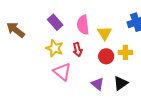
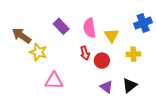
yellow star: (55, 48) -> (38, 52), moved
red circle: (106, 56) -> (102, 61), moved
pink triangle: (62, 72) -> (54, 81), moved, turned -36

